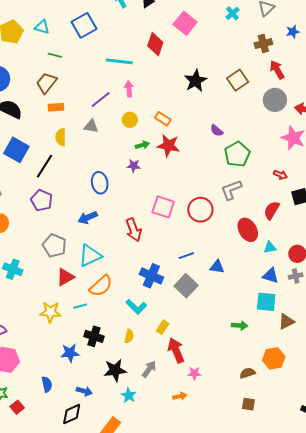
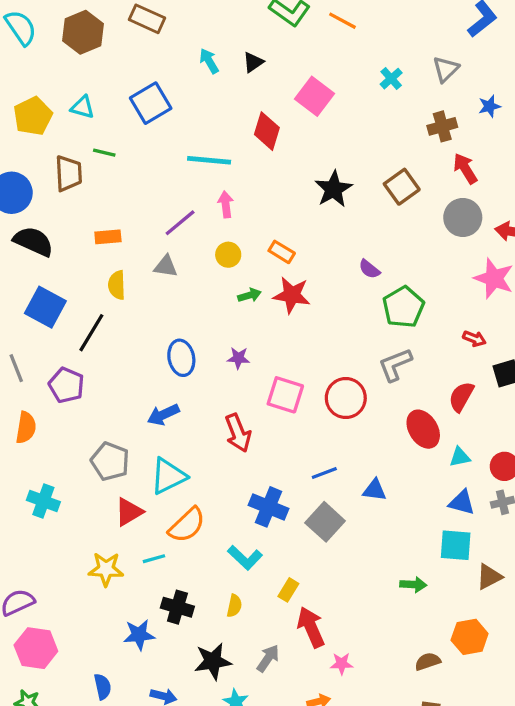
brown trapezoid: (46, 83) -> (69, 173), moved, turned 140
purple star: (134, 166) -> (238, 358), moved
purple pentagon: (42, 200) -> (66, 385), moved

